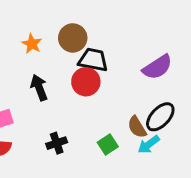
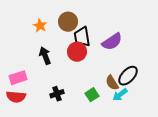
black trapezoid: (93, 60) -> (82, 37), turned -110
purple semicircle: (157, 67) -> (112, 42), moved

